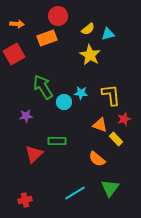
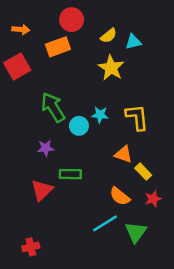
purple star: (26, 116) -> (46, 148), moved
red star: (124, 119) -> (153, 199), moved
cyan line: (75, 193) -> (105, 223), moved

